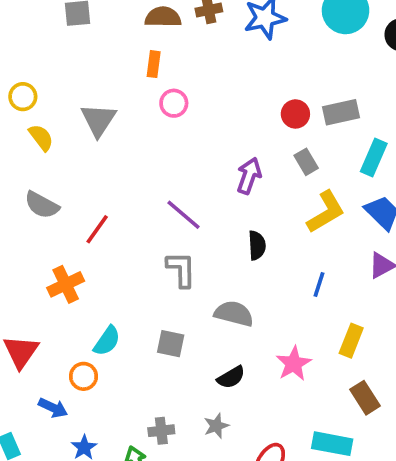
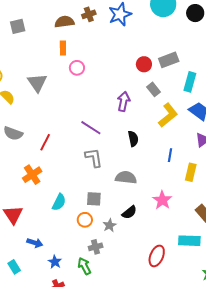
yellow rectangle: (351, 341) -> (191, 172), moved
orange circle: (83, 376) -> (85, 220), moved
gray star: (216, 426) -> (110, 225), moved

